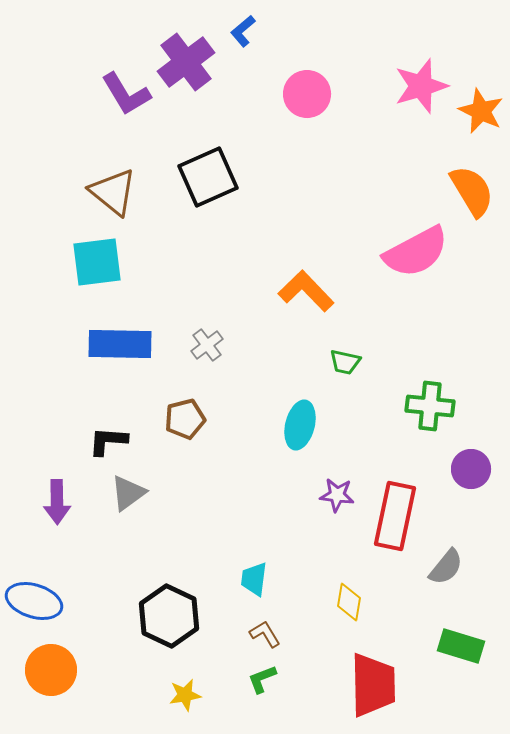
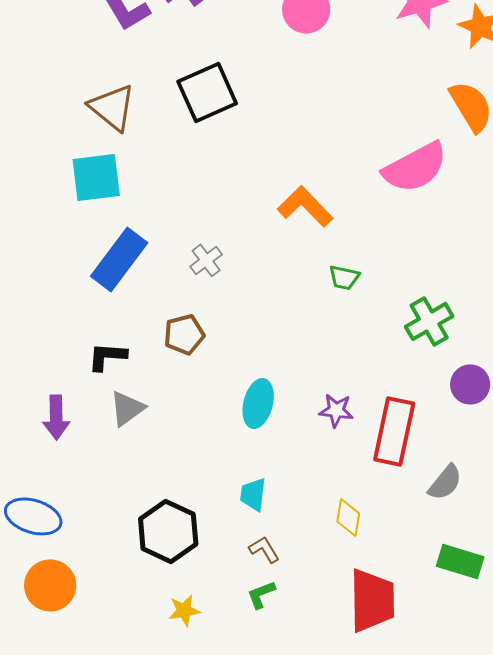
blue rectangle: (120, 344) -> (119, 259), turned -54
green cross: (430, 406) -> (429, 321), turned -36
cyan ellipse: (300, 425) -> (258, 403), moved

